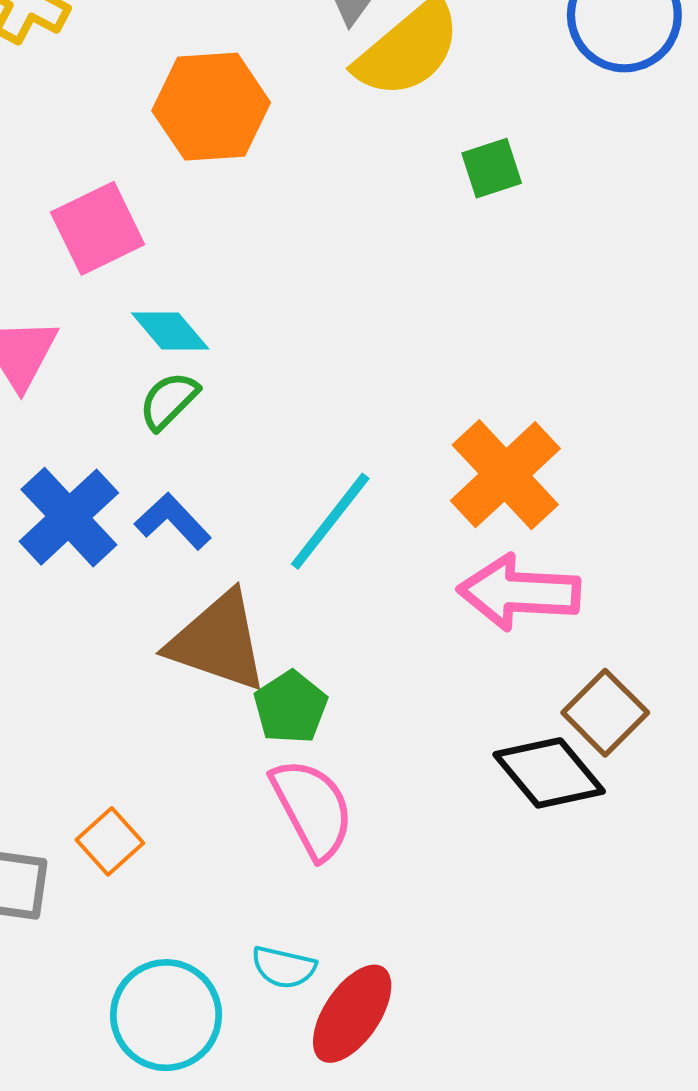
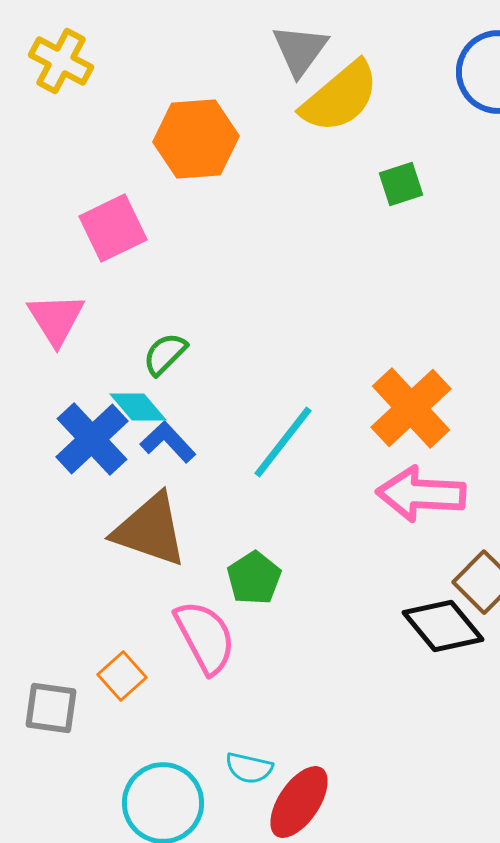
cyan diamond: (170, 331) -> (138, 407), moved
brown triangle: (218, 642) -> (150, 530), moved
pink semicircle: (312, 808) -> (205, 637), moved

